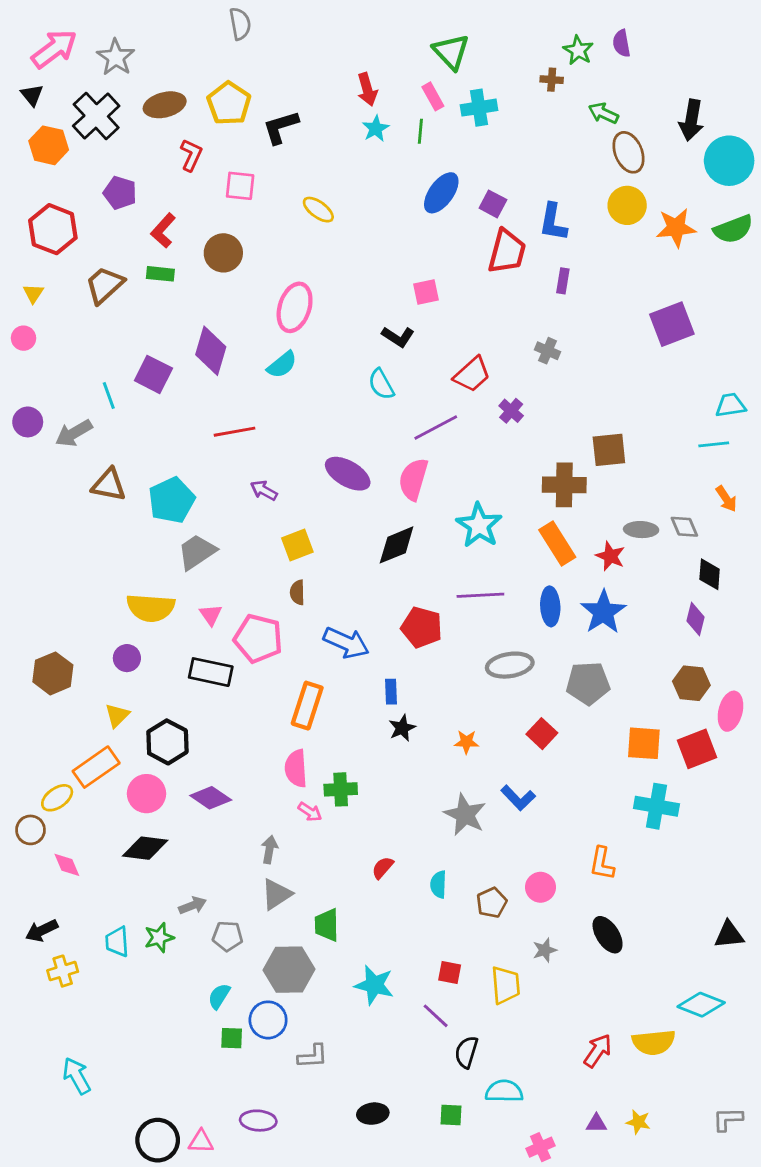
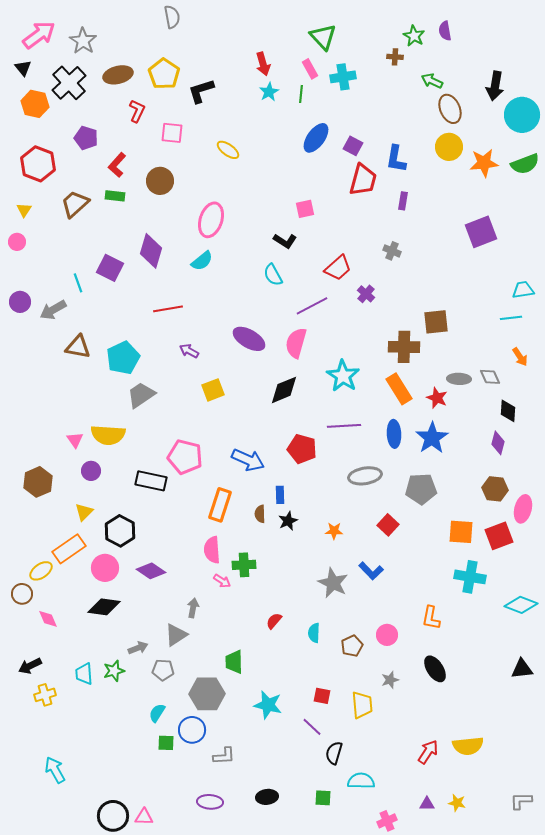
brown semicircle: (297, 592) -> (260, 514), moved
pink triangle: (211, 615) -> (75, 440), moved
gray triangle: (276, 894) -> (176, 635), moved
cyan diamond: (701, 1005) -> (521, 605), moved
purple ellipse: (258, 1121) -> (210, 802), moved

